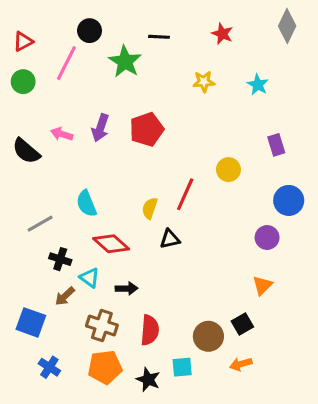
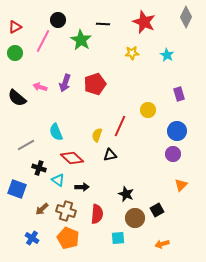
red star: (222, 34) -> (144, 22), size x1.6
blue circle: (289, 200) -> (177, 131), moved
orange triangle: (262, 285) -> (181, 185), moved
brown arrow: (65, 296) -> (42, 209), moved
blue square: (31, 322) -> (17, 189), moved
orange arrow: (241, 364) -> (162, 244), moved
orange pentagon: (105, 367) -> (68, 238), turned 30
black star: (148, 380) -> (126, 194), moved

